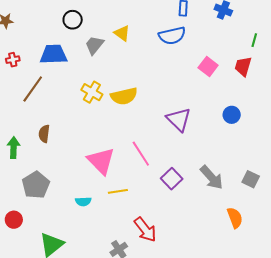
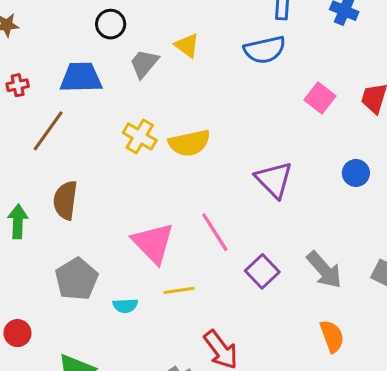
brown semicircle: (44, 134) -> (65, 200), size x1.4
gray pentagon: (36, 185) -> (77, 279), moved
orange semicircle: (235, 218) -> (332, 336), moved

